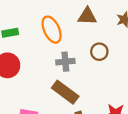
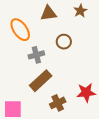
brown rectangle: (65, 92) -> (41, 81), turned -70

